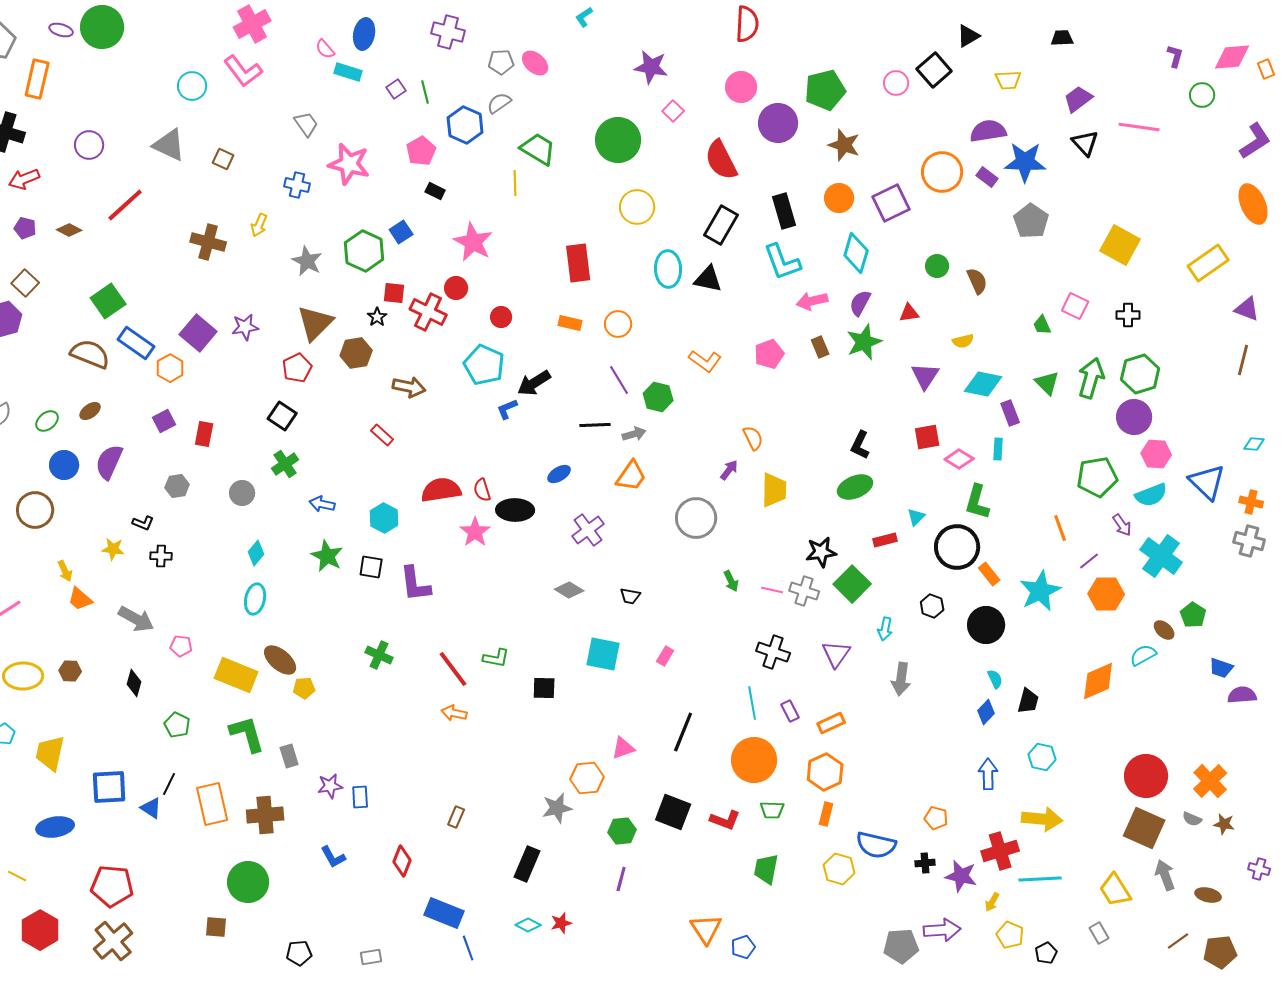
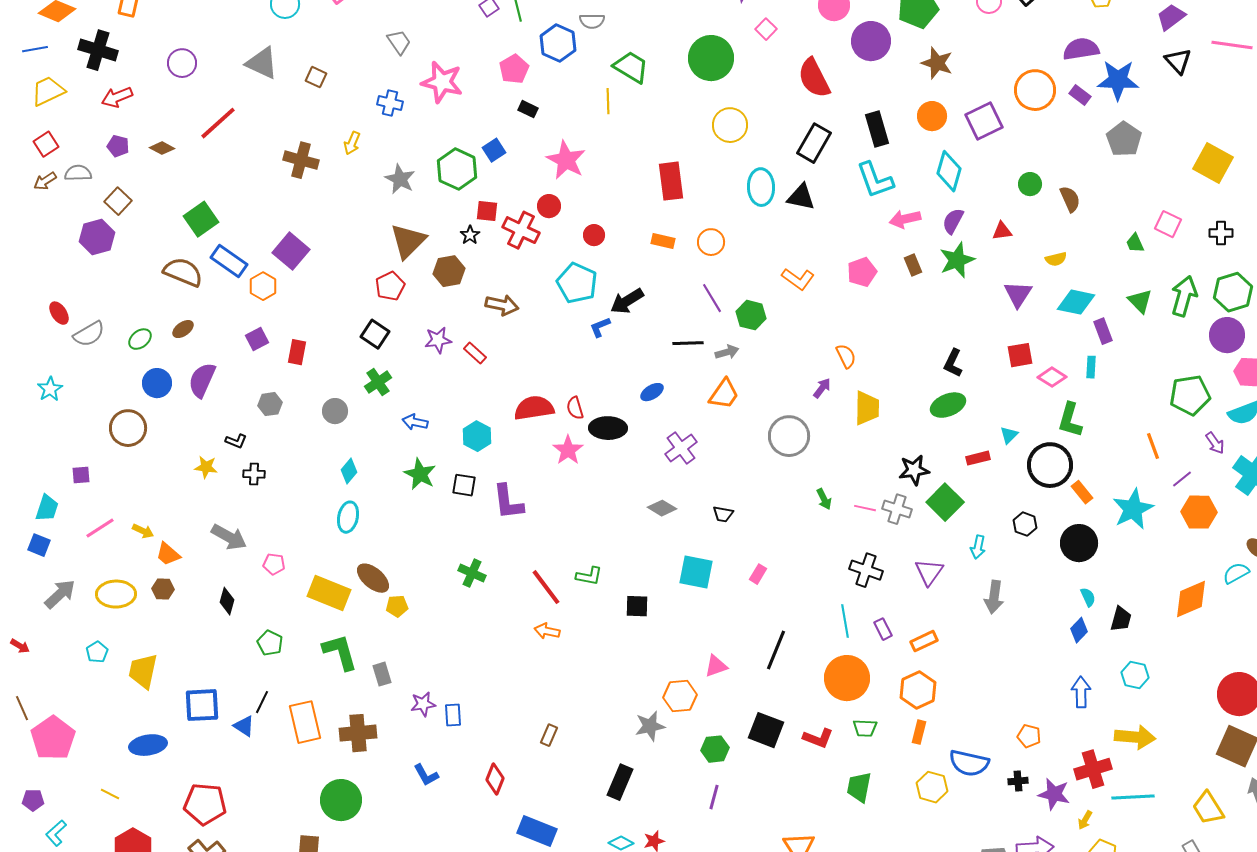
gray semicircle: (499, 103) -> (592, 21), turned -145
purple star: (245, 327) -> (438, 340), moved
yellow arrow: (65, 571) -> (143, 531), moved, turned -40
orange trapezoid: (80, 599) -> (168, 554), moved

